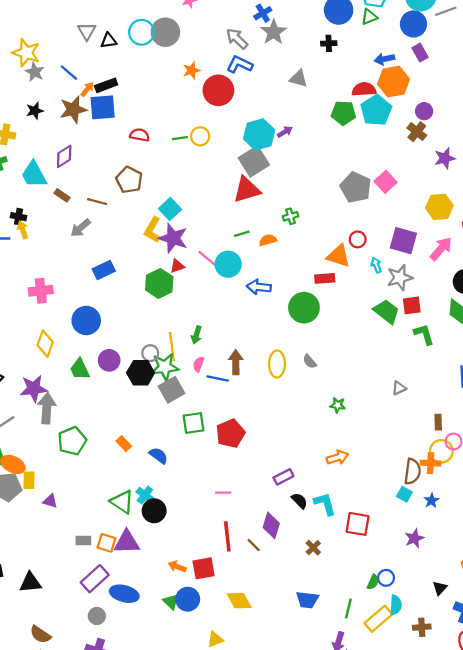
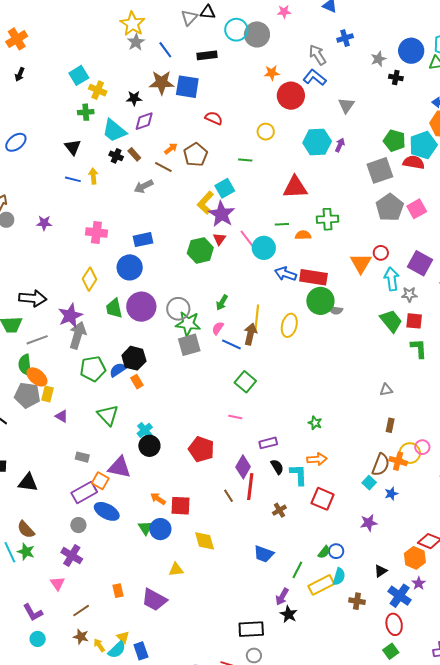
gray star: (274, 32) -> (378, 59), moved, size x0.7
black triangle: (109, 41) -> (208, 12), moved
gray triangle: (299, 79) -> (346, 105), moved, turned 36
black rectangle: (106, 85) -> (207, 55), moved
orange arrow: (87, 89) -> (171, 149), moved
red semicircle: (364, 89) -> (414, 162), moved
black star: (35, 111) -> (134, 98), moved
purple arrow: (285, 132) -> (340, 145), turned -48
green line: (180, 138) -> (245, 160), moved
gray square: (254, 161) -> (380, 170), moved
cyan trapezoid: (34, 175) -> (114, 131), turned -36
green cross: (290, 216) -> (327, 219), size x1.5
black cross: (18, 217) -> (116, 156), moved
orange triangle: (338, 256) -> (361, 263), turned 30
cyan arrow: (376, 265) -> (392, 279), size x1.6
red triangle: (177, 266) -> (219, 239), turned -48
blue rectangle: (104, 270) -> (143, 240), moved
red rectangle: (325, 278) -> (313, 277), moved, size x1.5
gray star: (400, 278) -> (409, 294), size x0.7
yellow line: (172, 346) -> (257, 318), moved
gray circle: (150, 353) -> (178, 309), size x1.5
purple circle: (109, 360) -> (141, 307), size x1.5
gray semicircle: (310, 361) -> (336, 310), moved, turned -56
yellow ellipse: (277, 364) -> (289, 325), moved
black hexagon: (141, 373) -> (134, 358), moved
purple star: (34, 389) -> (70, 316), turned -30
green star: (338, 405) -> (315, 423), moved
brown rectangle: (438, 422) -> (390, 425), moved
green square: (194, 423) -> (245, 382), moved, turned 35
red pentagon: (230, 433) -> (201, 449), moved, turned 30
blue semicircle: (158, 455) -> (118, 370), moved, turned -84
orange arrow: (337, 458) -> (317, 459), moved
pink line: (223, 493) -> (235, 417), moved
green triangle: (122, 502) -> (108, 415), moved
purple diamond: (271, 525) -> (243, 467), moved
red line: (227, 536) -> (250, 487), moved
orange square: (107, 543) -> (100, 481), moved

